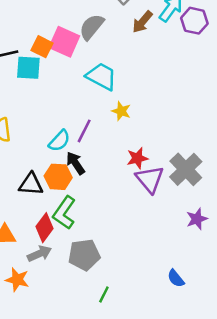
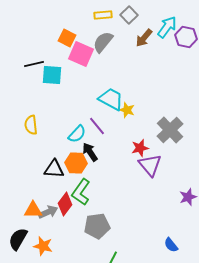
orange square: (42, 47) -> (67, 38), moved
cyan trapezoid: (101, 76) -> (111, 99), moved
purple line: (84, 131) -> (97, 126), turned -66
gray cross: (186, 169) -> (170, 130), moved
gray arrow: (40, 254) -> (48, 212), moved

